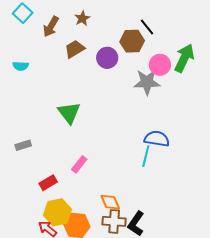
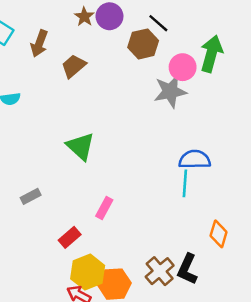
brown star: (82, 18) -> (84, 17), moved
purple circle: (107, 58) -> (109, 16), moved
orange diamond: (110, 202) -> (219, 234), moved, turned 50
brown cross: (114, 221) -> (160, 271), turned -35

